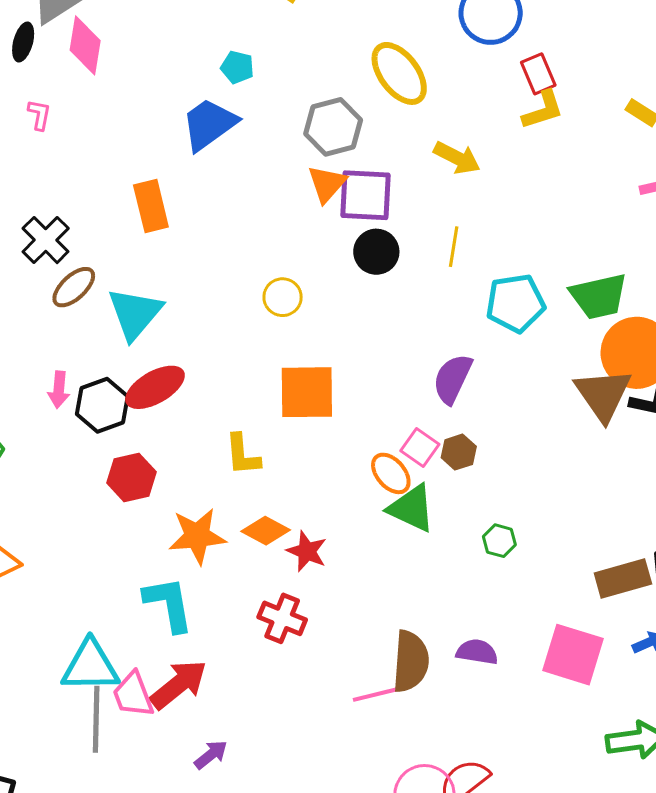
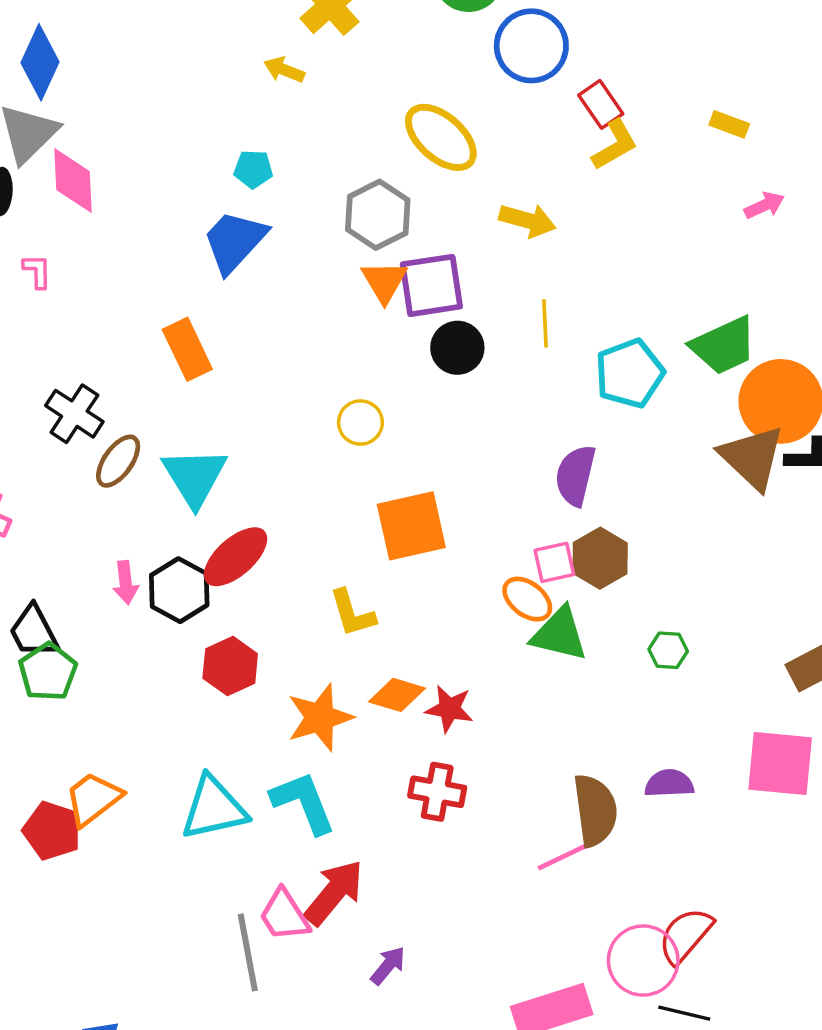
pink square: (420, 448) -> (554, 562), turned -36
brown hexagon: (459, 452) -> (600, 558), size x1.4
cyan triangle: (90, 666) -> (214, 808), moved

